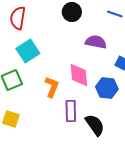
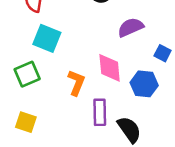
purple semicircle: (96, 42) -> (131, 27), turned -35
cyan square: (28, 51) -> (47, 38), turned -35

